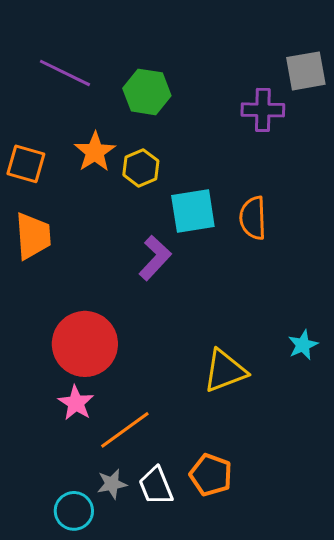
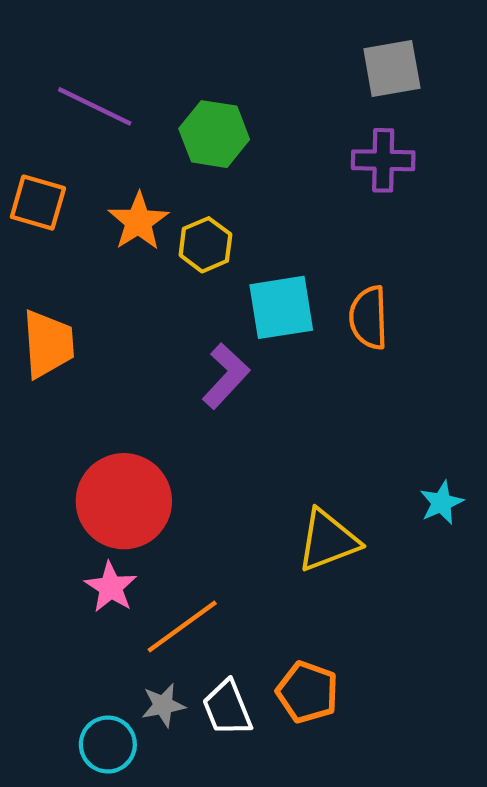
gray square: (306, 71) -> (392, 68), moved
orange square: (26, 164) -> (38, 203), moved

